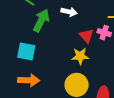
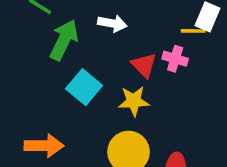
cyan square: (26, 52) -> (84, 87), moved, turned 30

